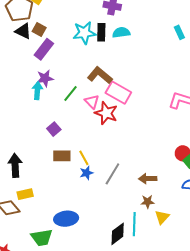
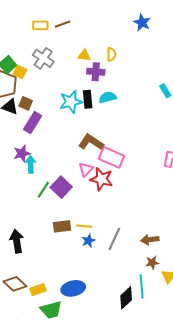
purple star: (45, 78) -> (22, 153), moved
green line: (70, 93) -> (43, 190), moved
pink triangle: (92, 102) -> (86, 169), turned 35
purple square: (54, 129) -> (61, 187), moved, size x1.5
yellow line: (84, 158) -> (84, 226), turned -49
yellow rectangle: (25, 194) -> (38, 290), moved

